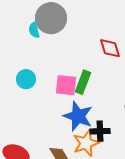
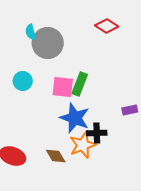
gray circle: (51, 18) -> (48, 43), moved
red diamond: (110, 48) -> (107, 26), moved, turned -40

